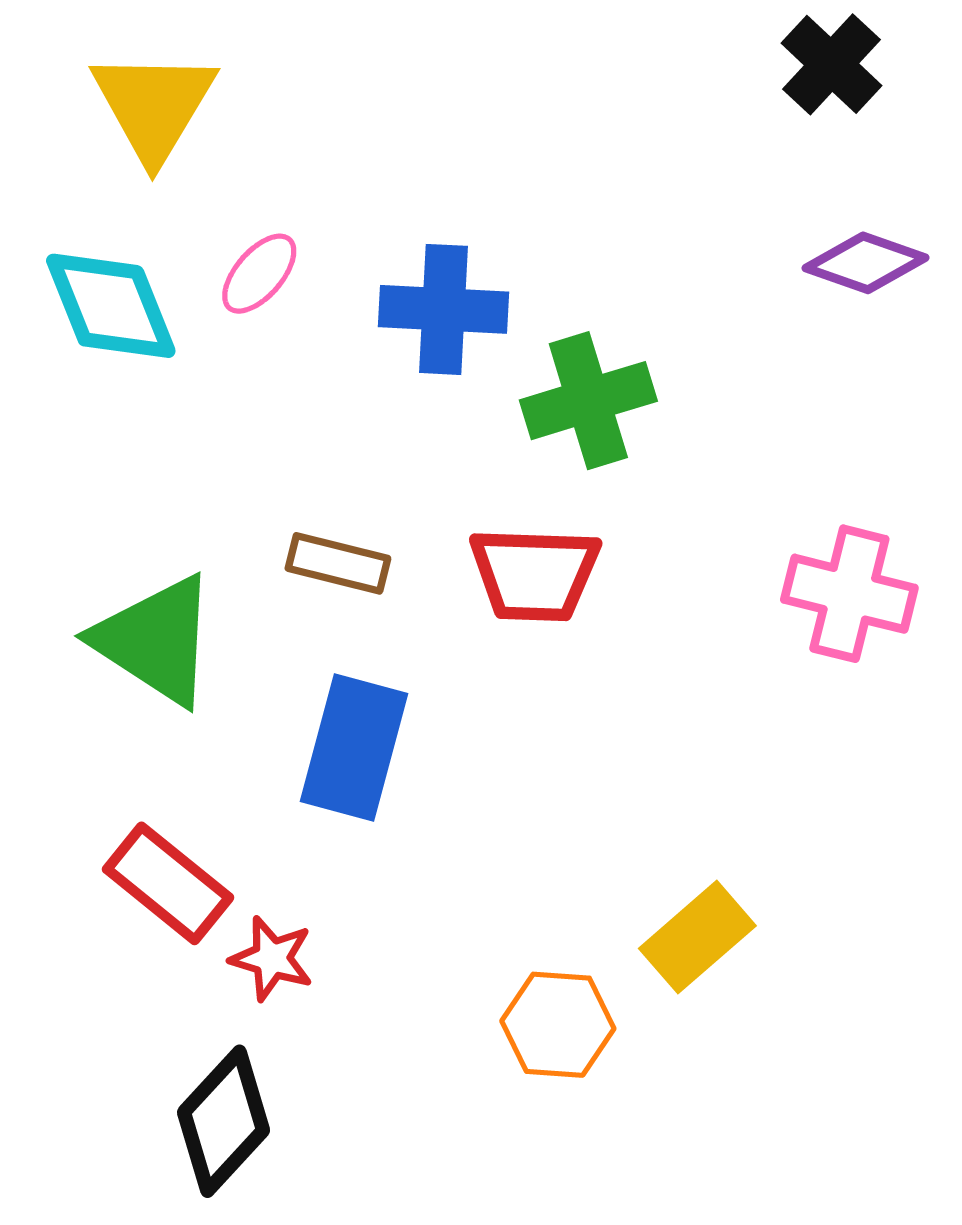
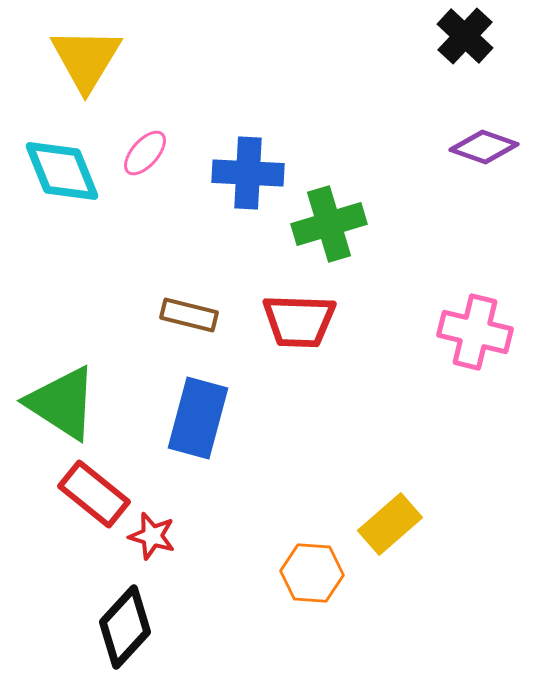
green triangle: (156, 640) -> (62, 403), moved

